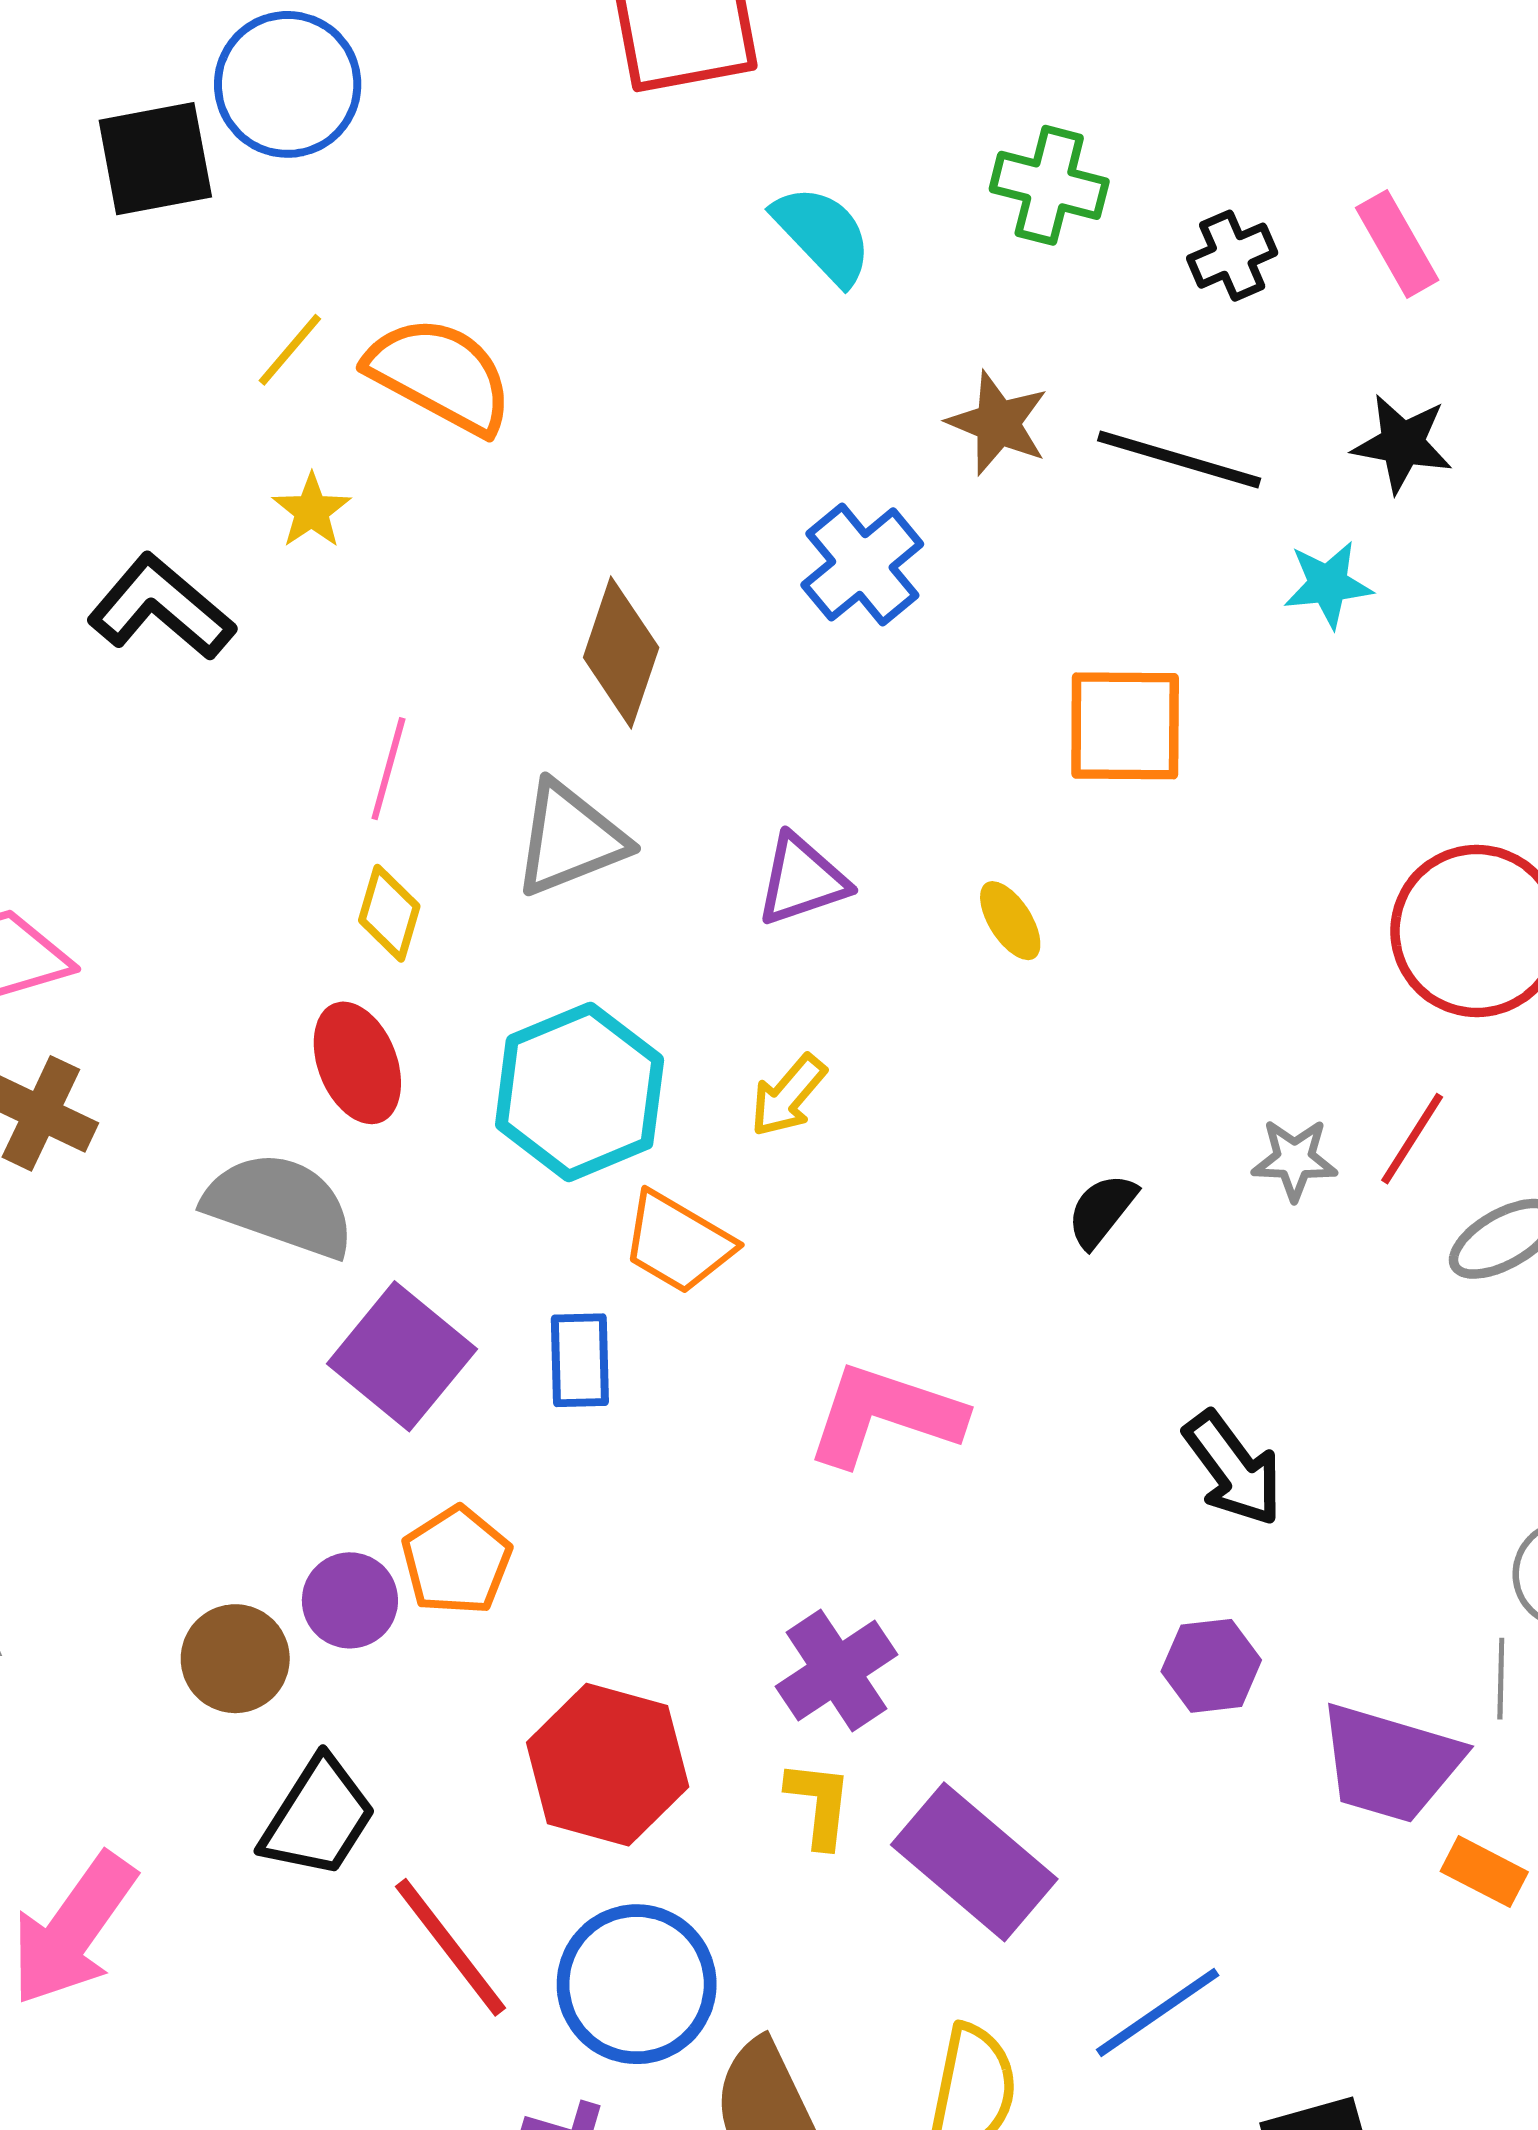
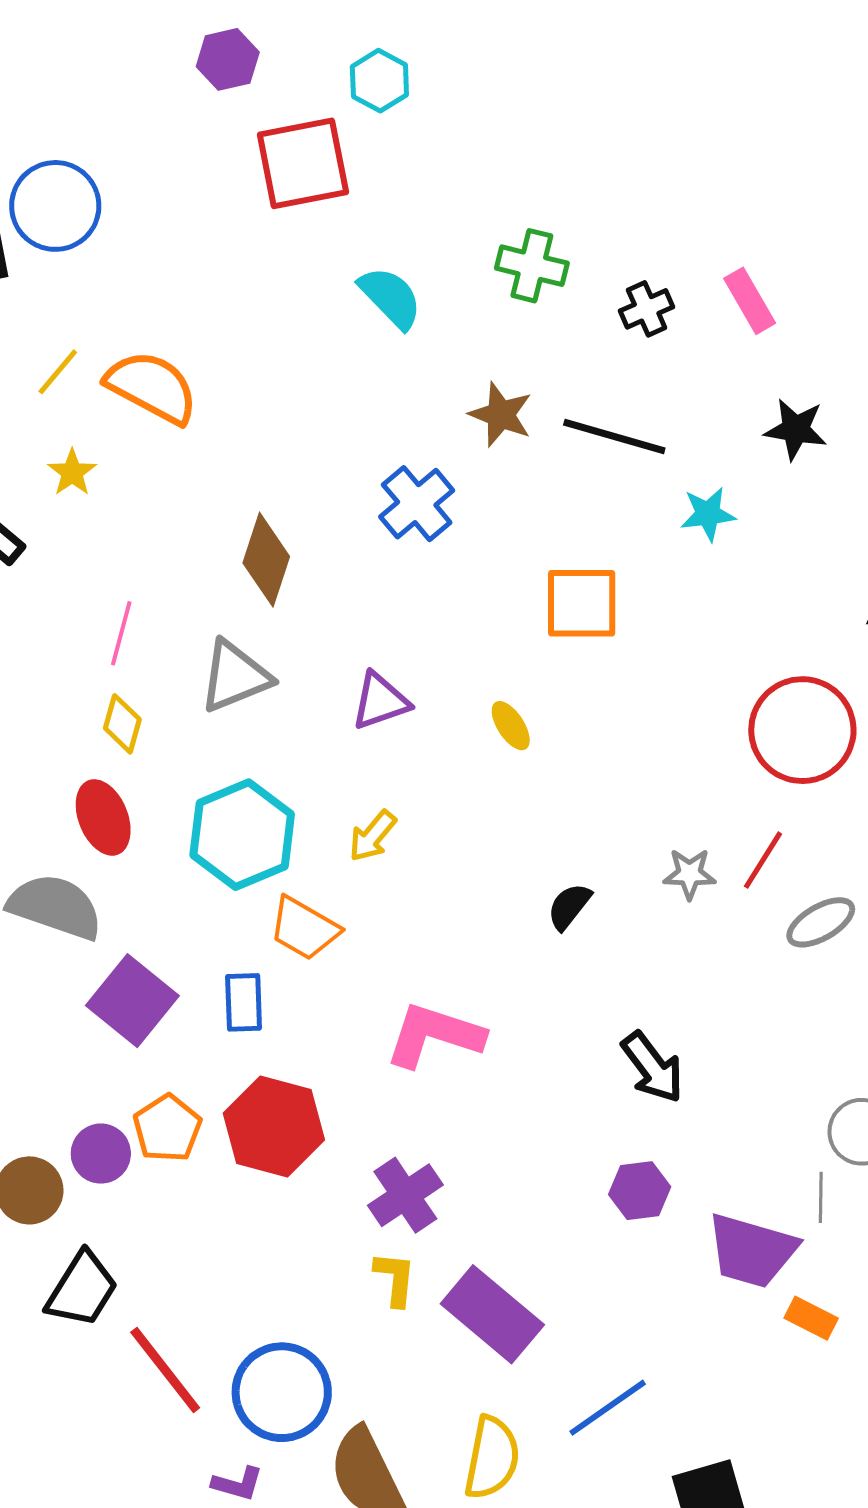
black star: (1402, 444) -> (796, 429), moved
red hexagon: (608, 1765) -> (274, 1126), moved

